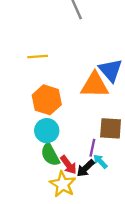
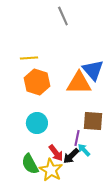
orange hexagon: (47, 100) -> (37, 82), moved
green semicircle: (50, 155) -> (30, 164), moved

